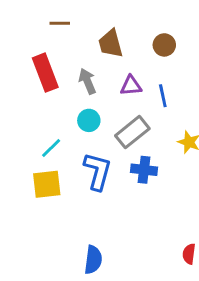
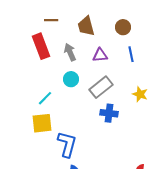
brown line: (60, 23) -> (51, 20), moved
blue line: (163, 96) -> (131, 54), moved
blue L-shape: (98, 171) -> (67, 144), moved

